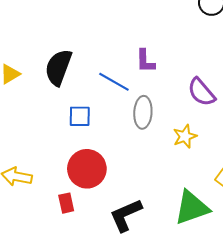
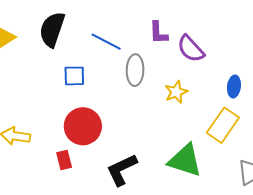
purple L-shape: (145, 61) -> (158, 33), moved
green triangle: (192, 208) -> (185, 160), turned 39

